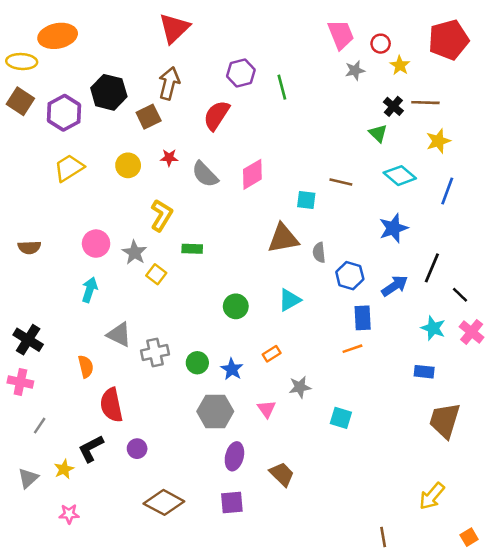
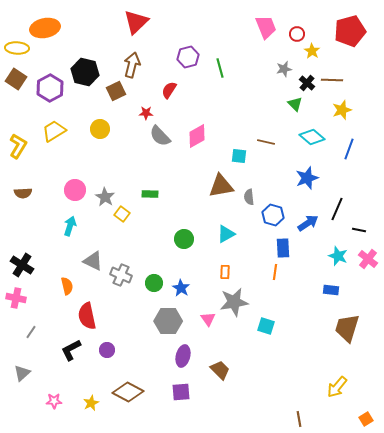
gray star: (355, 70) -> (284, 69), moved
red semicircle: (217, 115) -> (169, 90), size x0.7
red star: (169, 158) -> (146, 113), moved
yellow L-shape: (161, 215) -> (18, 146), moved
black line: (460, 295) -> (359, 230), turned -32
orange line: (352, 349) -> (275, 272), turned -63
gray cross: (155, 352) -> (121, 275), turned 35
orange rectangle: (272, 354) -> (225, 272), moved, turned -56
gray star: (300, 387) -> (234, 302), size x1.6
yellow star: (64, 469) -> (91, 403), moved

